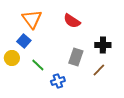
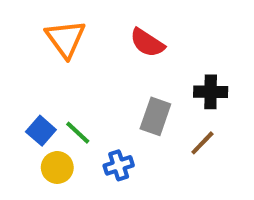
blue square: (24, 41) -> (41, 131), moved
yellow circle: (12, 58) -> (57, 167), moved

